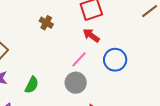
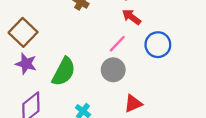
green semicircle: (32, 85) -> (64, 72), size x1.5

